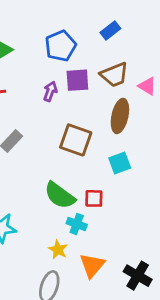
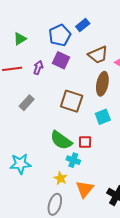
blue rectangle: (110, 30) -> (83, 25), moved
purple square: (77, 80) -> (61, 60), moved, turned 30
purple arrow: (50, 91) -> (38, 68), moved

